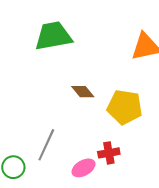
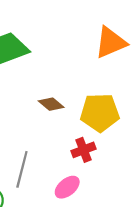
red cross: (109, 153) -> (83, 150), moved

